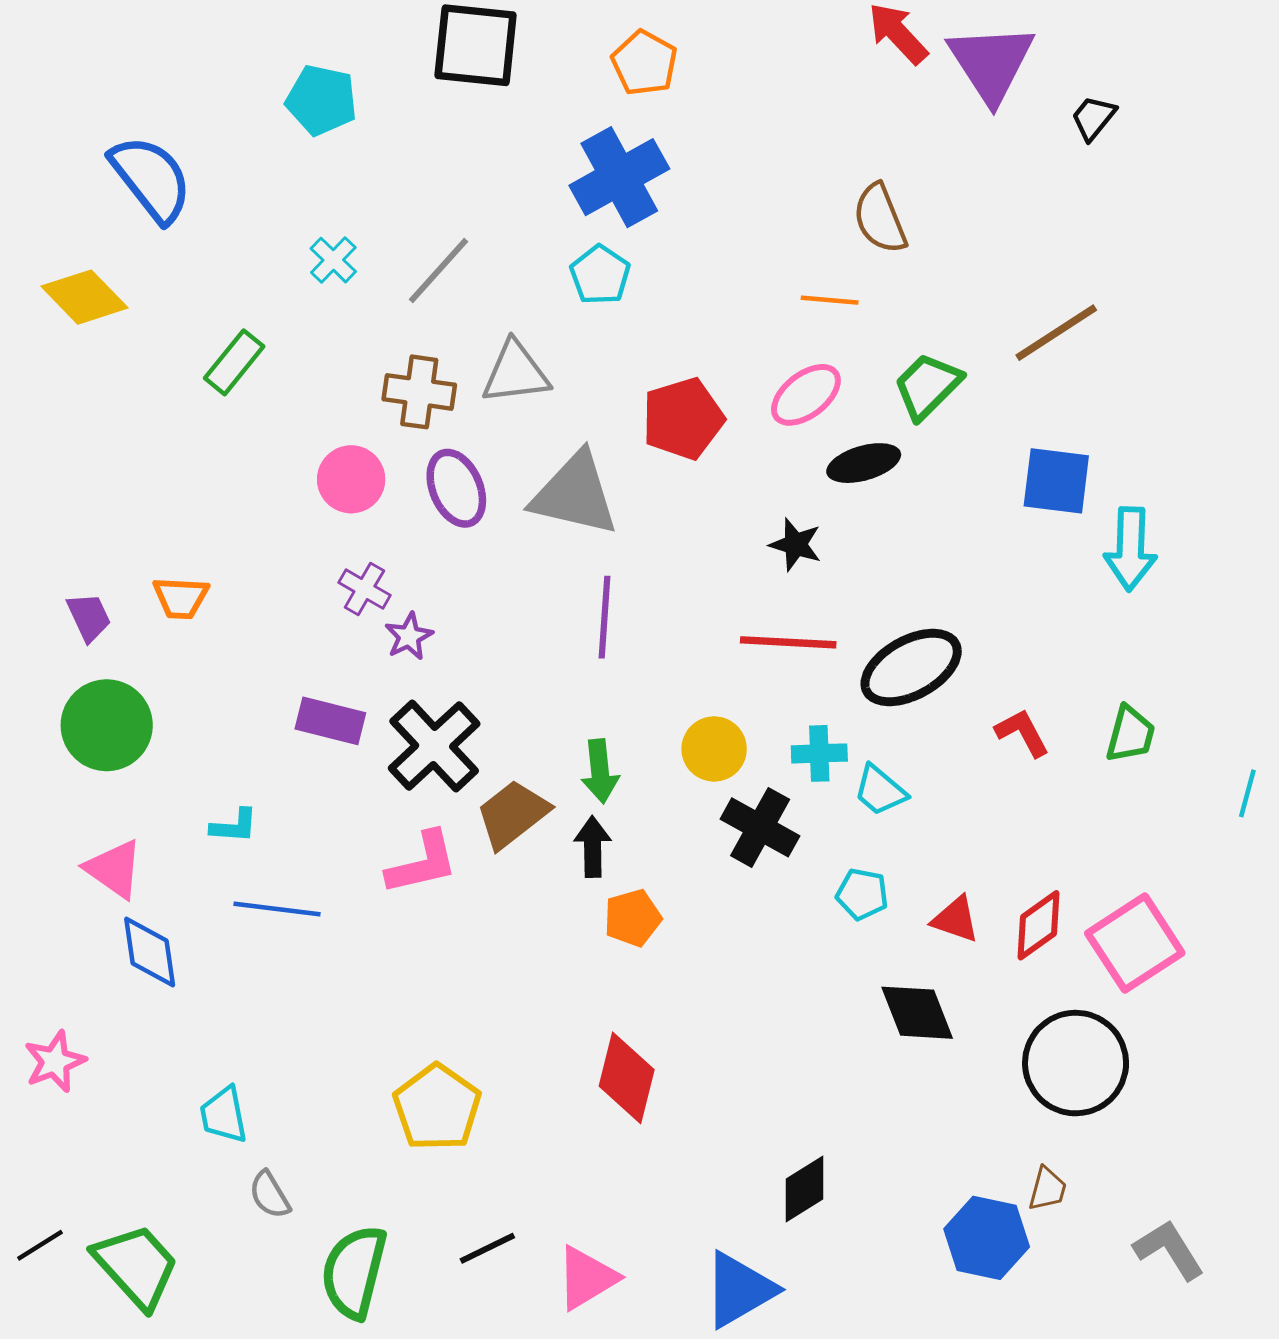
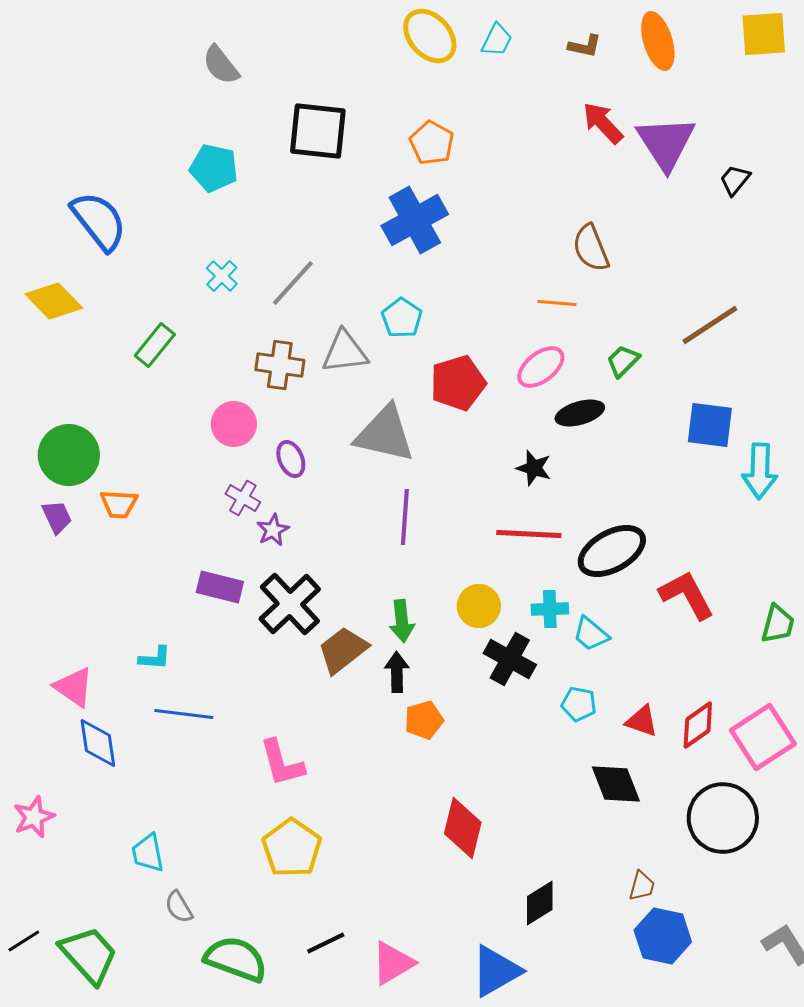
cyan pentagon: (600, 275) -> (402, 318), moved
green trapezoid: (927, 386) -> (623, 361), size x0.7
purple ellipse: (456, 488) -> (291, 459), moved, size x0.7
green circle: (107, 725) -> (69, 455), moved
red L-shape: (1022, 733) -> (687, 595), size x1.5
green trapezoid: (1130, 734) -> (778, 624), moved
pink L-shape: (422, 863) -> (282, 763), moved, turned 88
red diamond: (627, 1078) -> (463, 828), moved
brown trapezoid: (1047, 1189) -> (642, 886), moved
green semicircle: (354, 1272) -> (236, 959), turned 96

